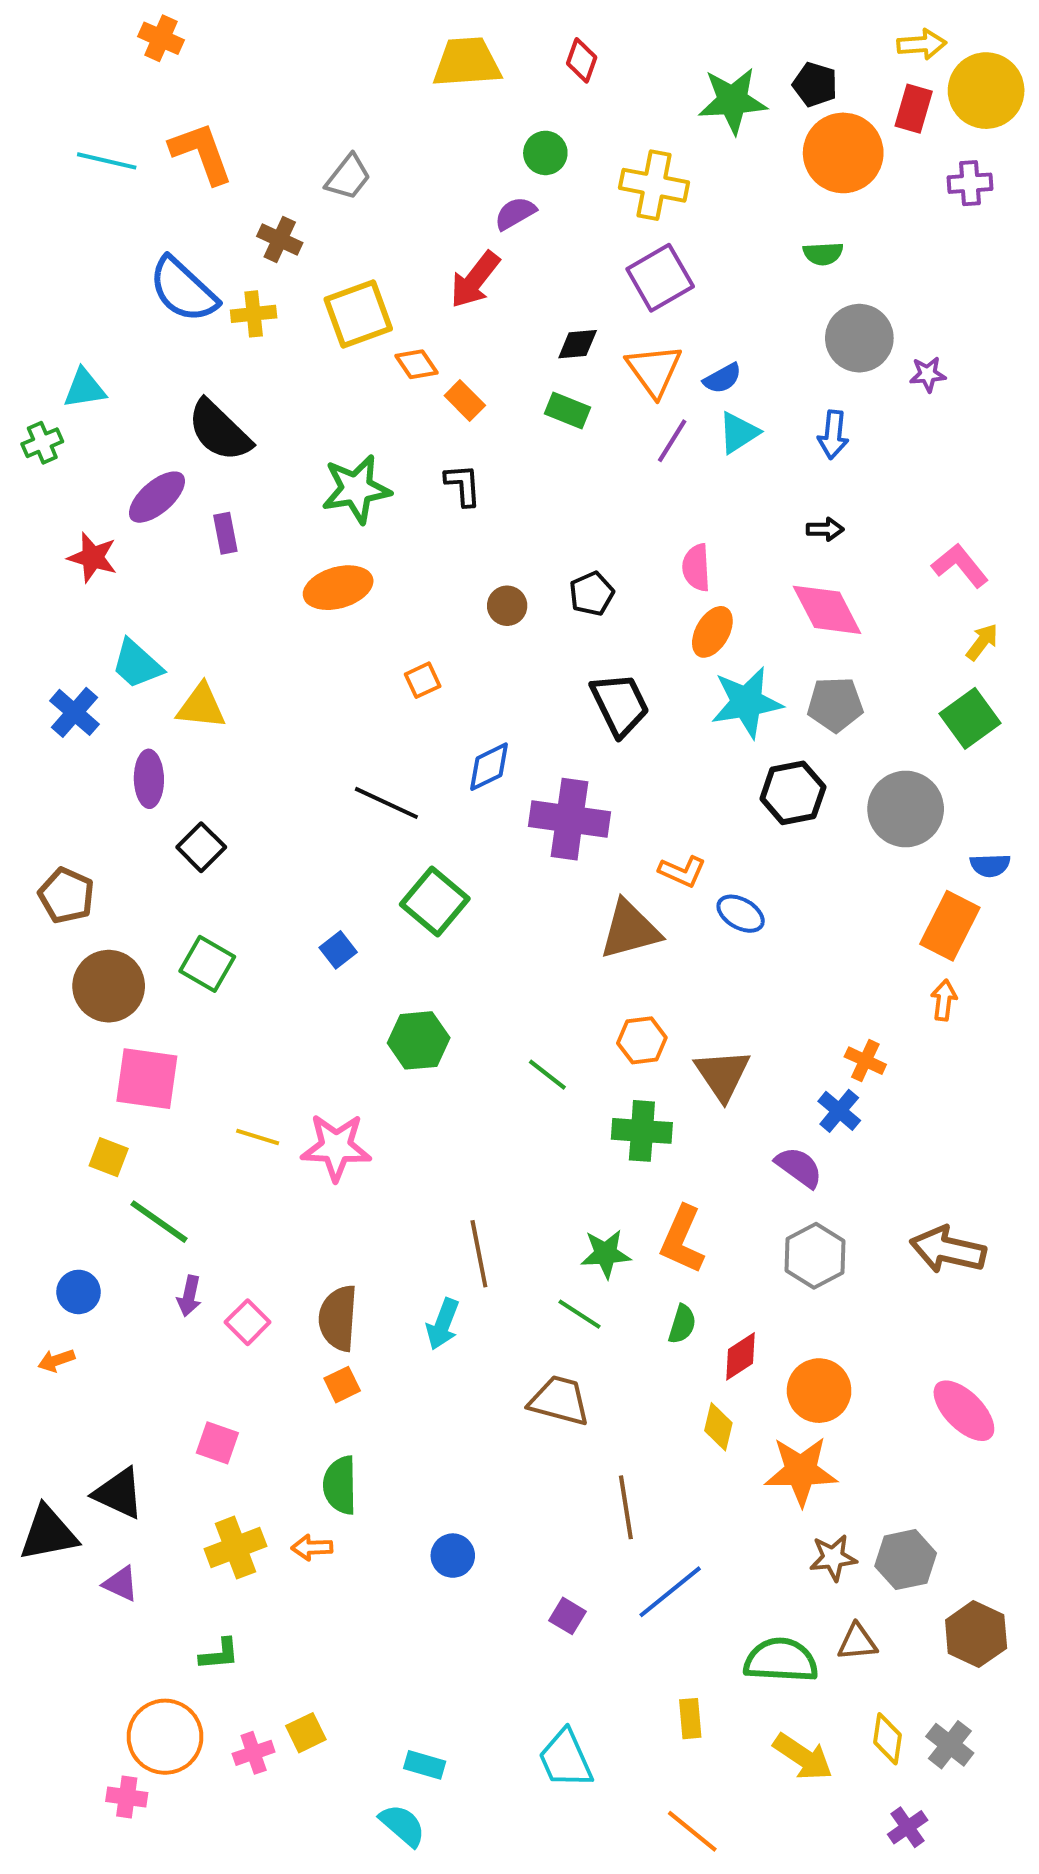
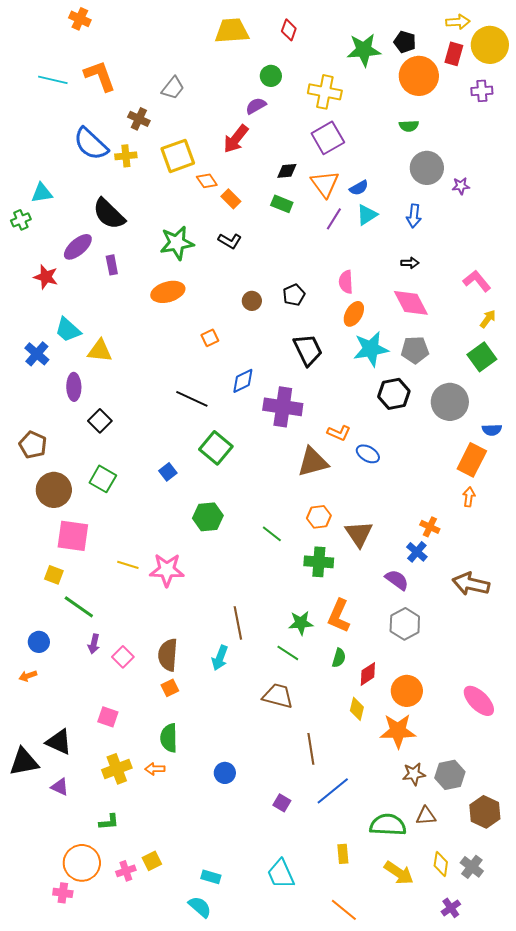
black L-shape: (463, 485) -> (230, 241), turned 125
brown arrow: (948, 1250) -> (471, 584), moved

